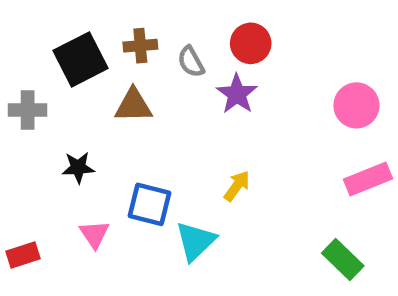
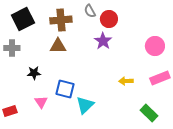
brown cross: (140, 46) -> (61, 20), size x1.5
black square: (80, 59) -> (23, 19), moved
gray semicircle: (191, 62) -> (90, 11), moved
yellow arrow: (237, 186) -> (126, 81), moved, turned -128

